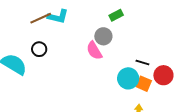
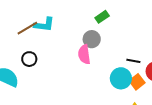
pink semicircle: (94, 51) -> (84, 54), turned 30
orange square: (144, 84) -> (137, 82), turned 35

